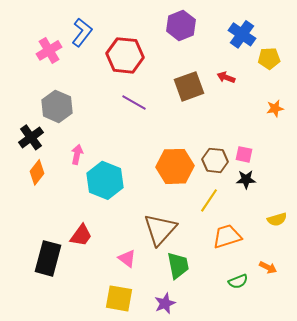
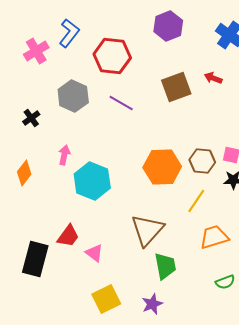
gray hexagon: (57, 106) -> (73, 96), moved
black cross: (31, 137) -> (31, 118), moved, size x0.7
pink triangle: (127, 258) -> (94, 253), moved
yellow square: (119, 298) -> (106, 299), turned -36

